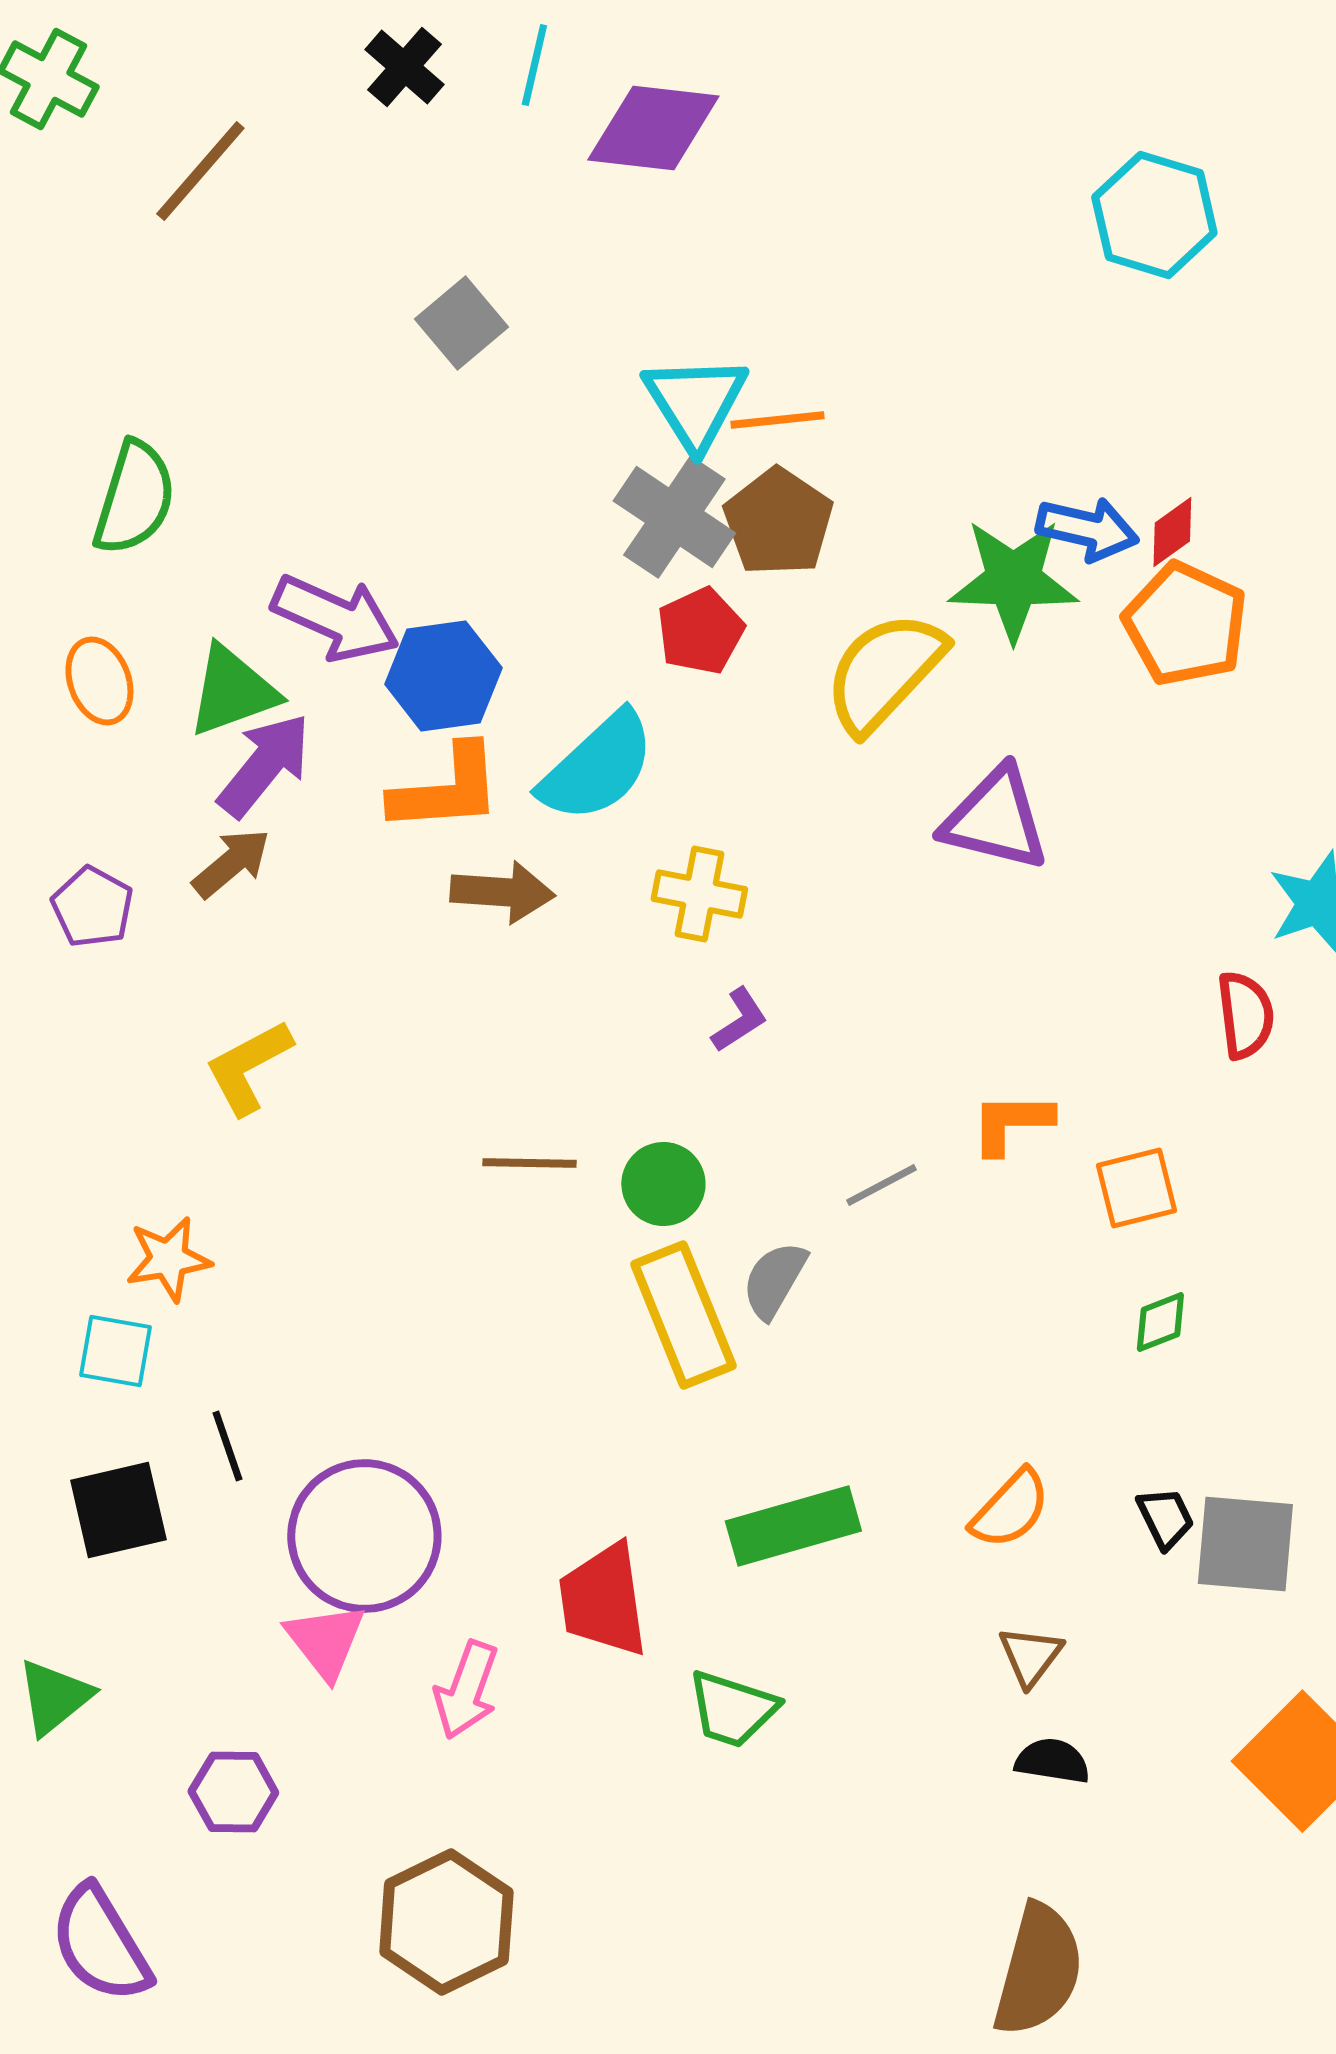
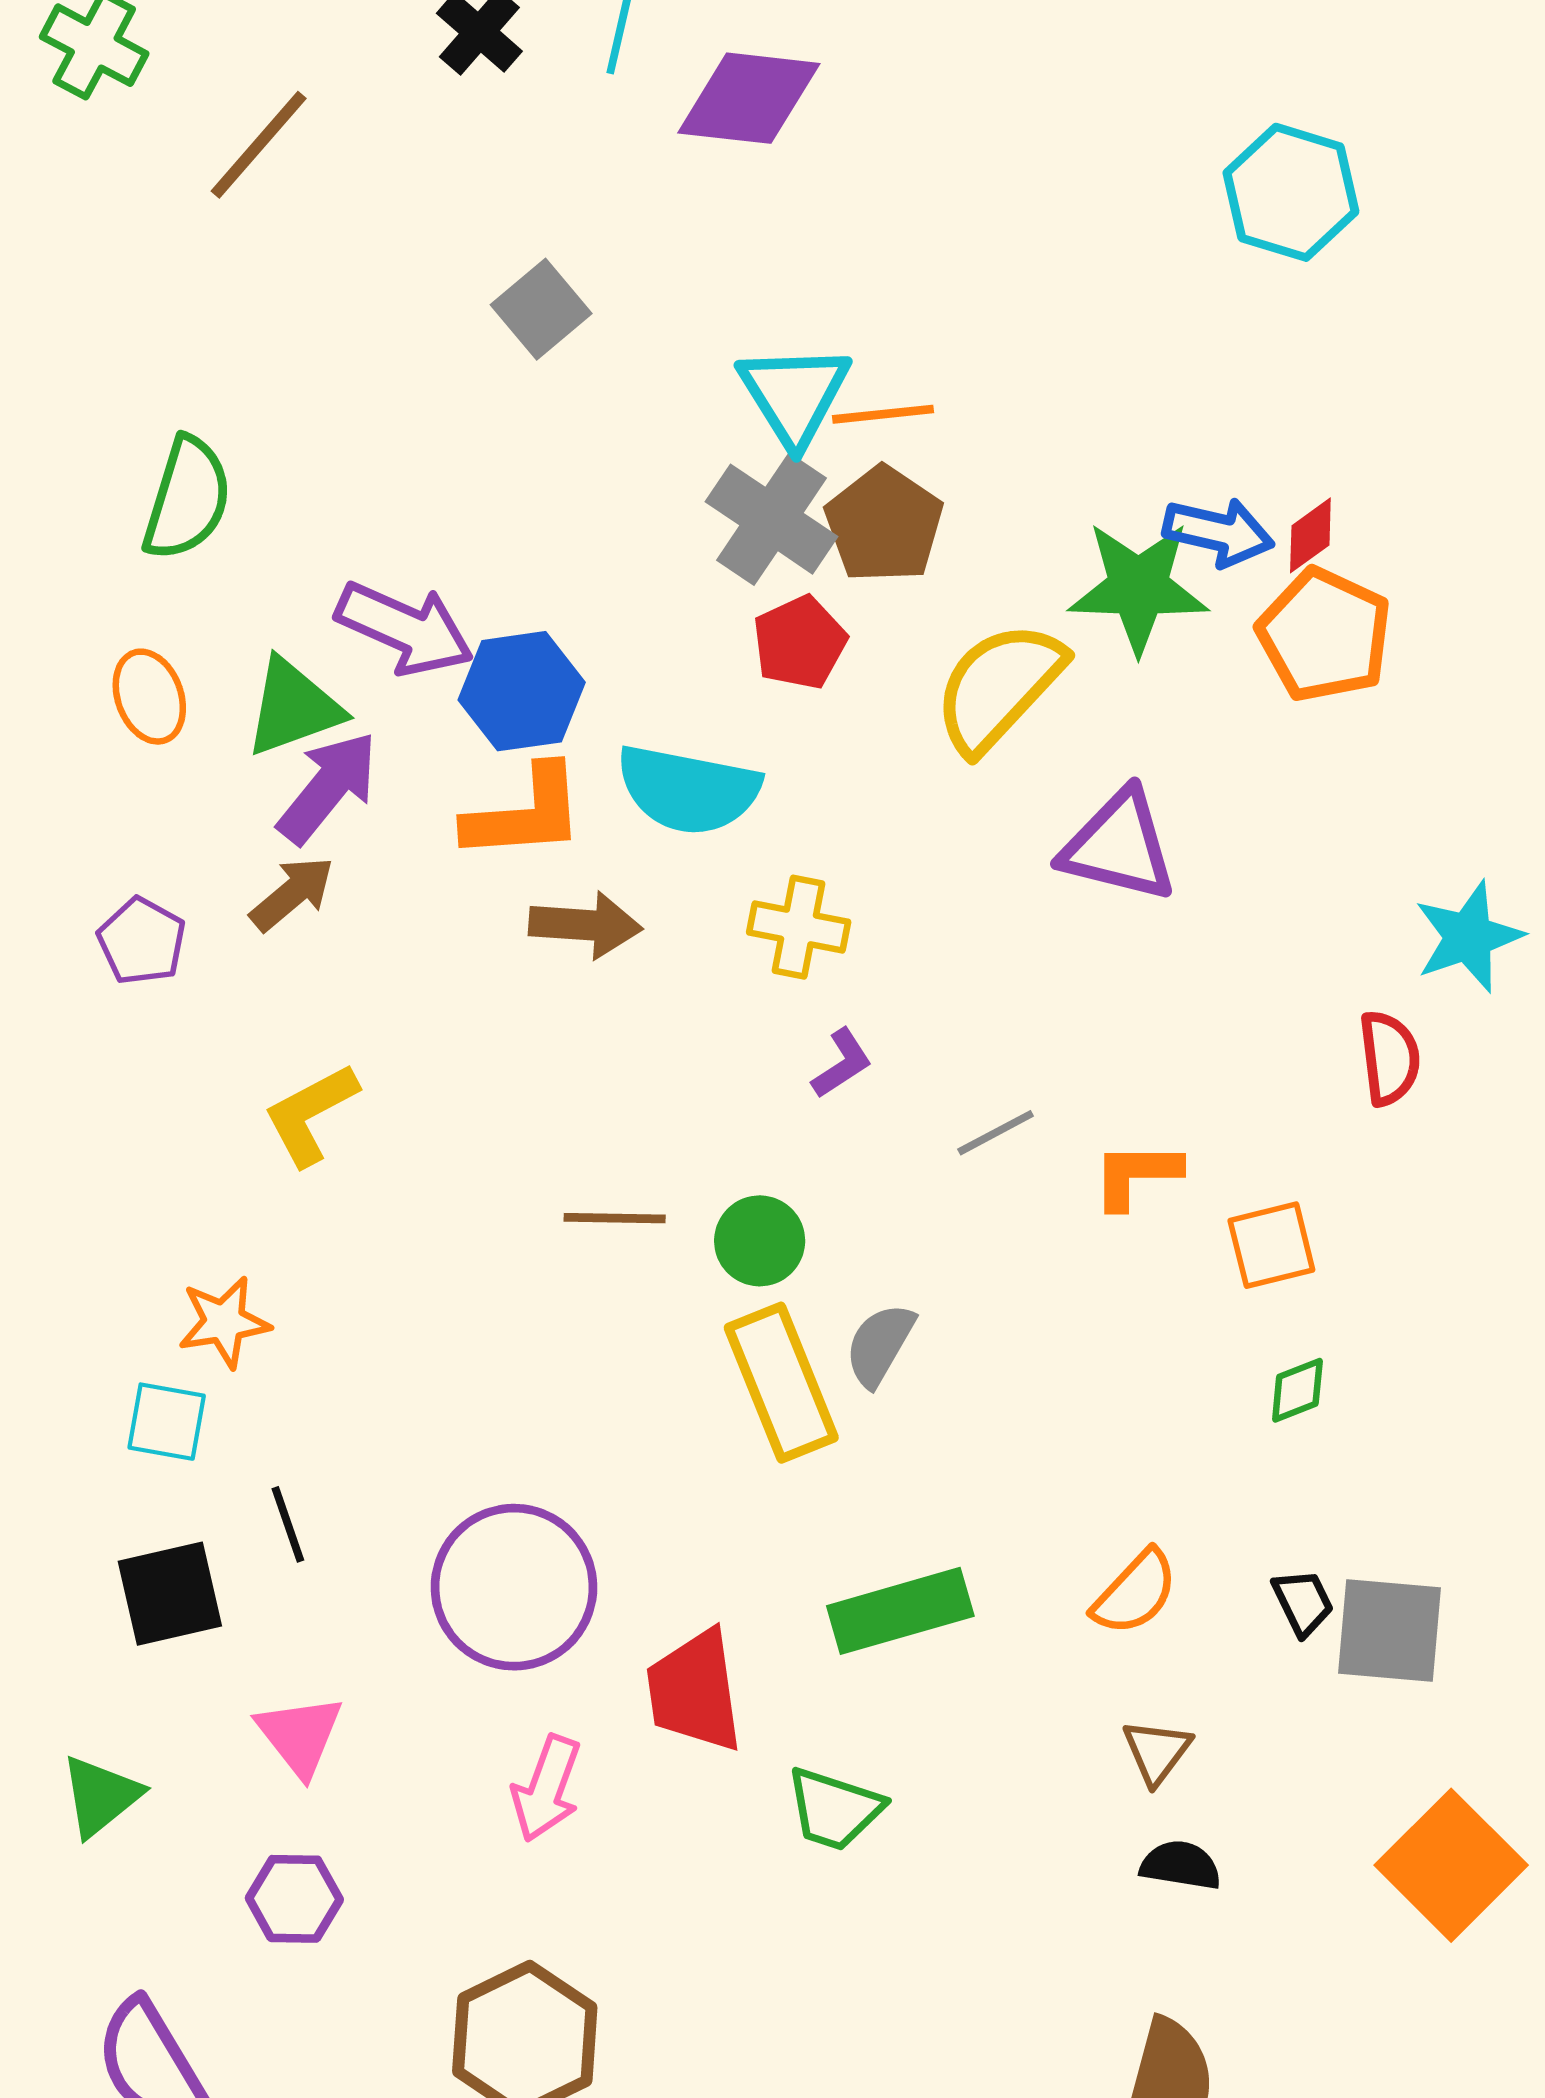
cyan semicircle: (597, 767) -> (688, 790), turned 54
gray line: (881, 1185) -> (996, 1133), moved
purple circle: (364, 1536) -> (514, 1587), moved
pink triangle: (325, 1641) -> (300, 1735), moved

